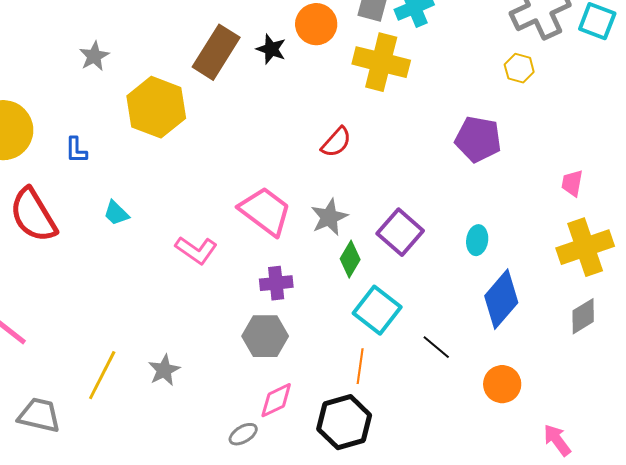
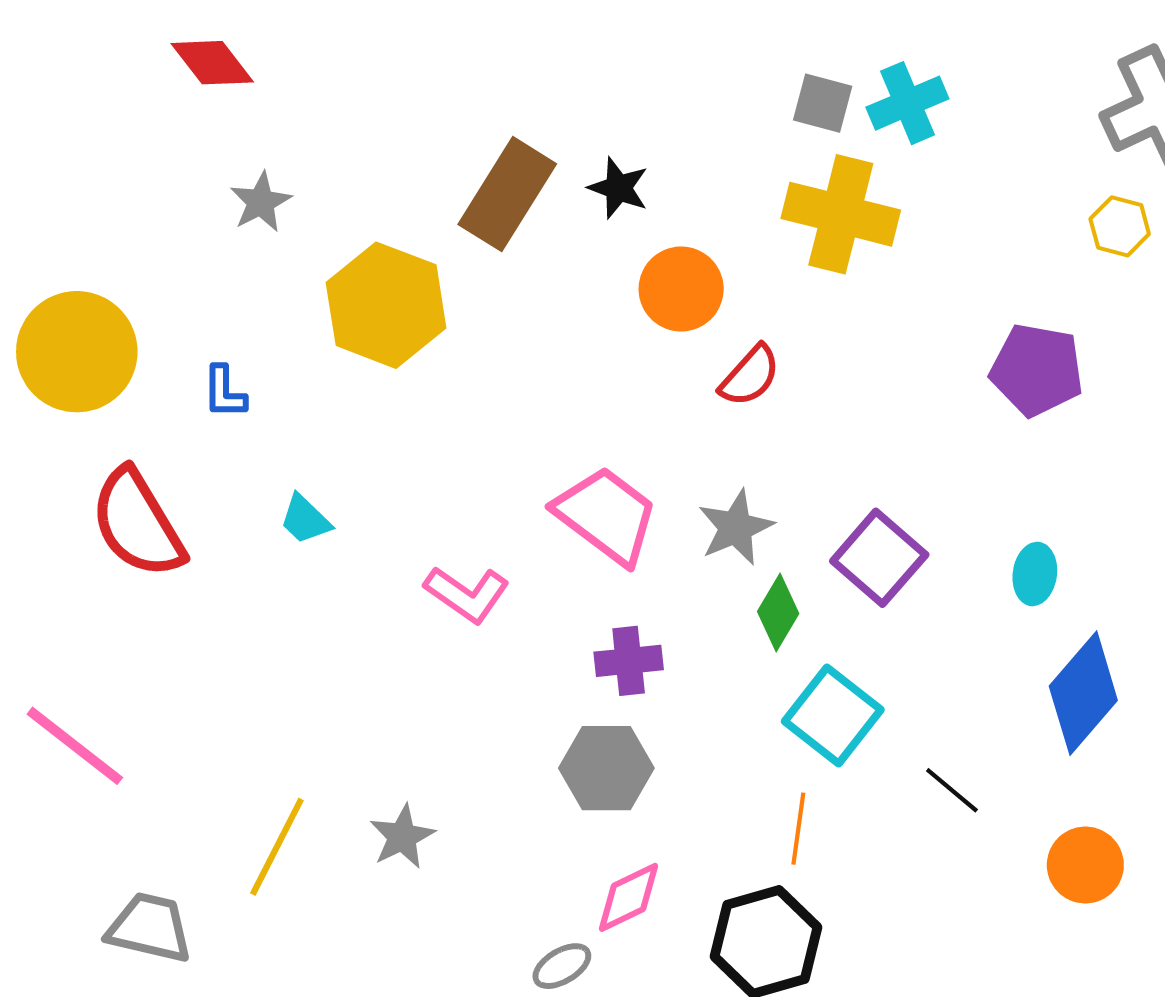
orange circle: (316, 24) -> (681, 289), moved

